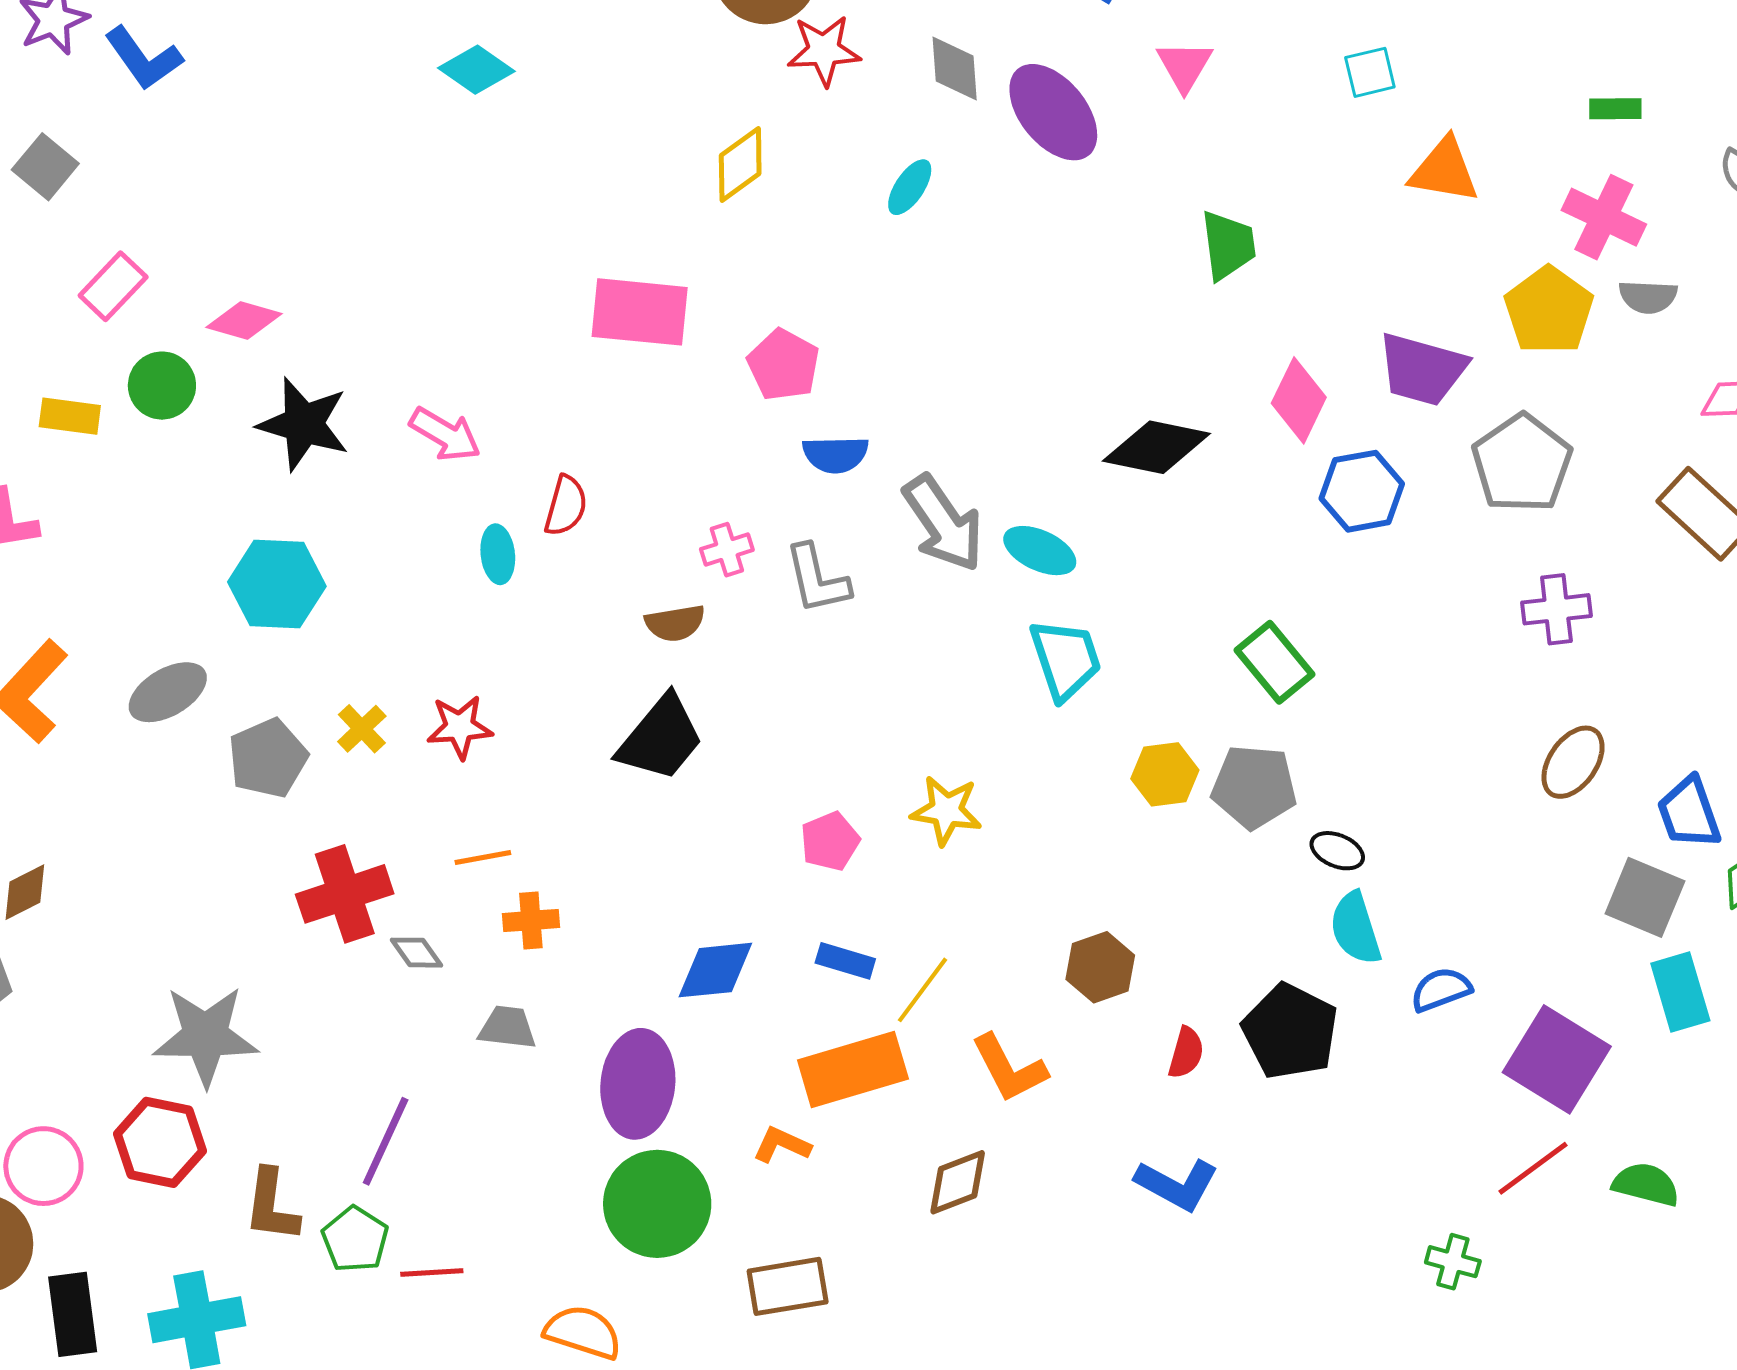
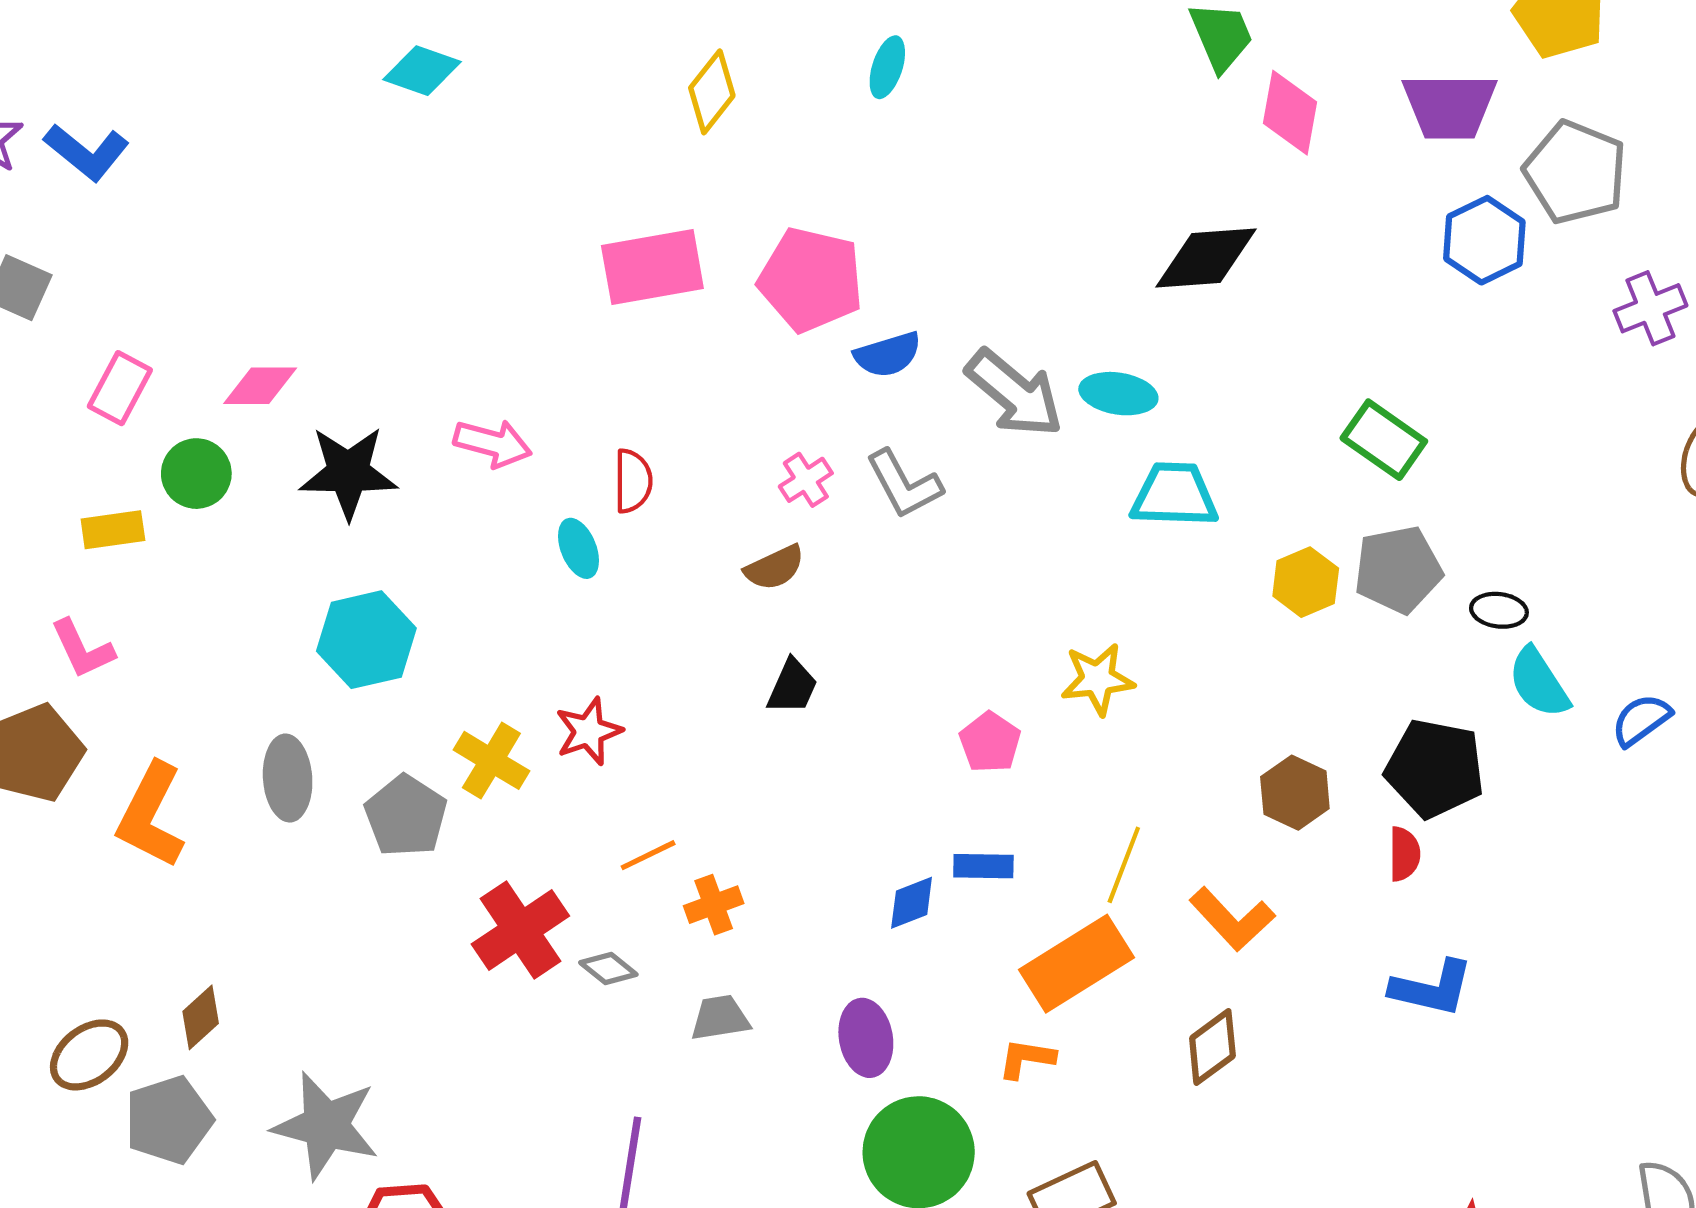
pink pentagon: (783, 365) -> (811, 280), size x1.4
pink diamond: (1299, 400) -> (1290, 113), moved
blue hexagon: (1362, 491) -> (1484, 240), moved
cyan trapezoid: (1065, 659) -> (1174, 495), turned -54
gray ellipse: (168, 692) -> (288, 778), turned -48
yellow cross: (362, 729) -> (491, 760), size x1.4
black trapezoid: (661, 738) -> (792, 687), size x0.6
blue rectangle: (845, 961) -> (983, 866), moved
blue diamond: (715, 970) -> (912, 903), size x0.7
black pentagon: (1290, 1031) -> (1435, 768), moved
gray star: (206, 1036) -> (326, 1126), moved, turned 30
purple ellipse: (638, 1084) -> (866, 1038), size x0.7

